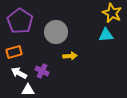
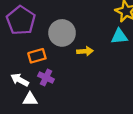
orange rectangle: (14, 52) -> (37, 56), moved
yellow arrow: (70, 56) -> (85, 51), moved

